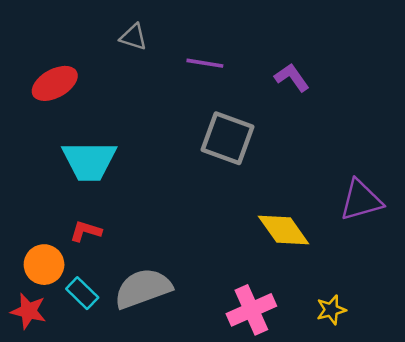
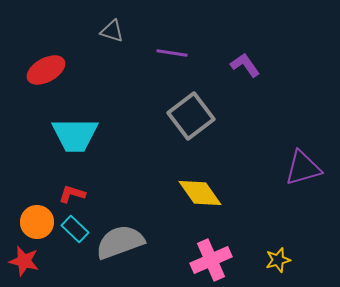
gray square: (228, 138) -> (191, 116), turned 33
yellow diamond: (284, 230) -> (200, 193), moved
cyan rectangle: (82, 293) -> (75, 229), moved

